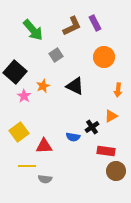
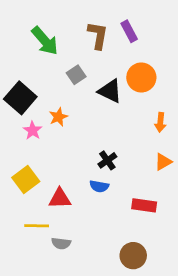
brown L-shape: (72, 26) -> (98, 35), turned -55
black triangle: (75, 86) -> (110, 91), moved
orange triangle: (111, 116) -> (163, 162), moved
black cross: (92, 127) -> (107, 160), moved
brown circle: (116, 171) -> (133, 256), moved

